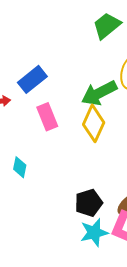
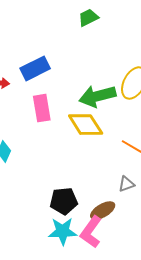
green trapezoid: (107, 26) -> (88, 18), moved, size x0.7
yellow diamond: (94, 123) -> (86, 125), turned -69

